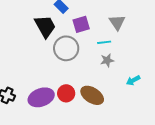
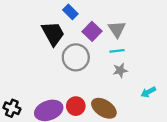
gray triangle: (117, 22) -> (117, 29), moved
purple square: (81, 24) -> (92, 31), turned -30

